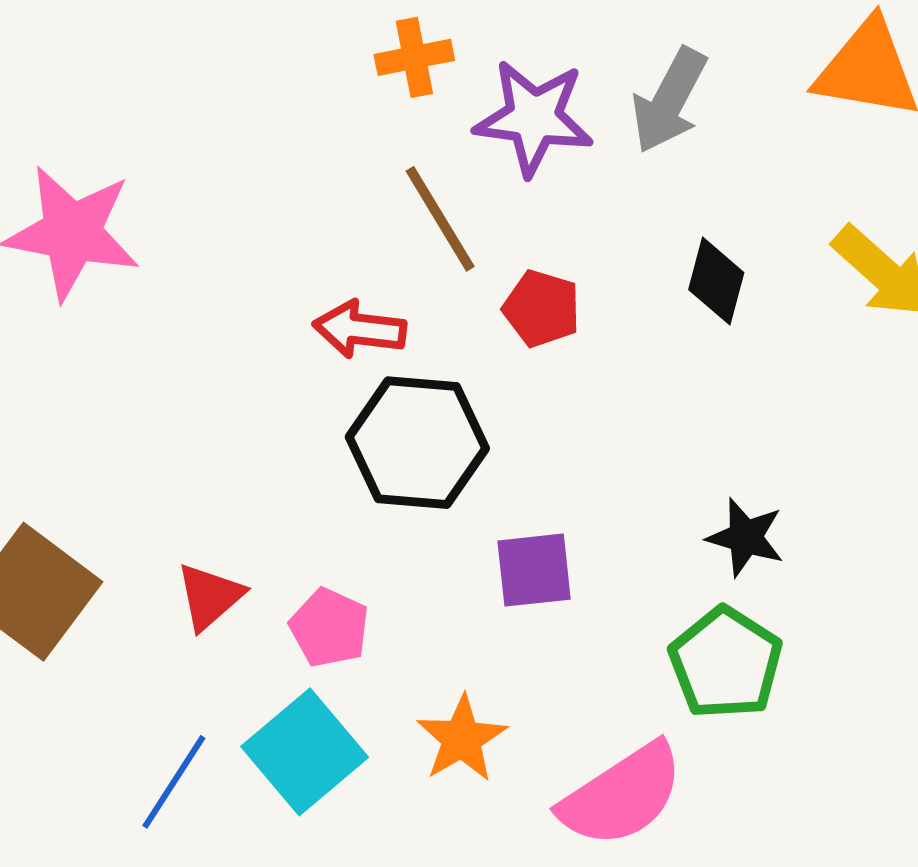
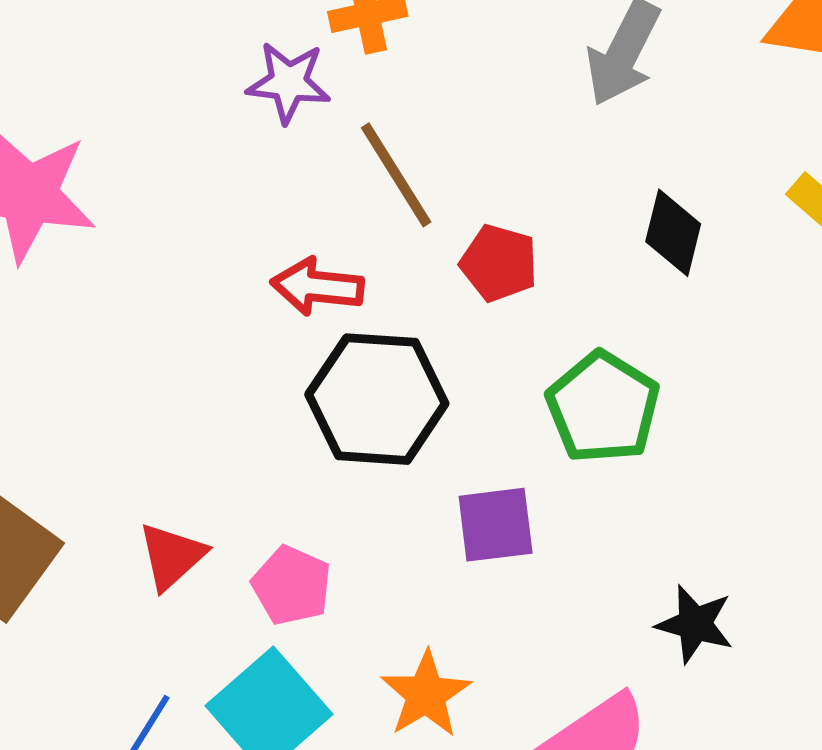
purple star: (534, 118) -> (289, 82), moved, size x0.7
black star: (746, 537) -> (695, 624), moved
green pentagon: (726, 663) -> (603, 407), moved

